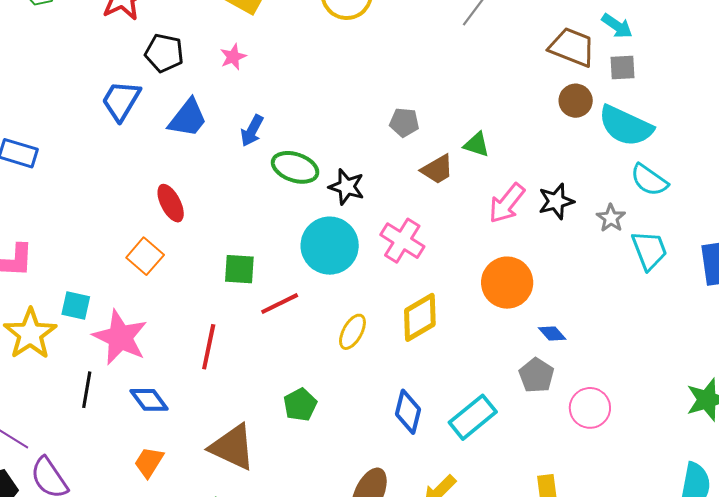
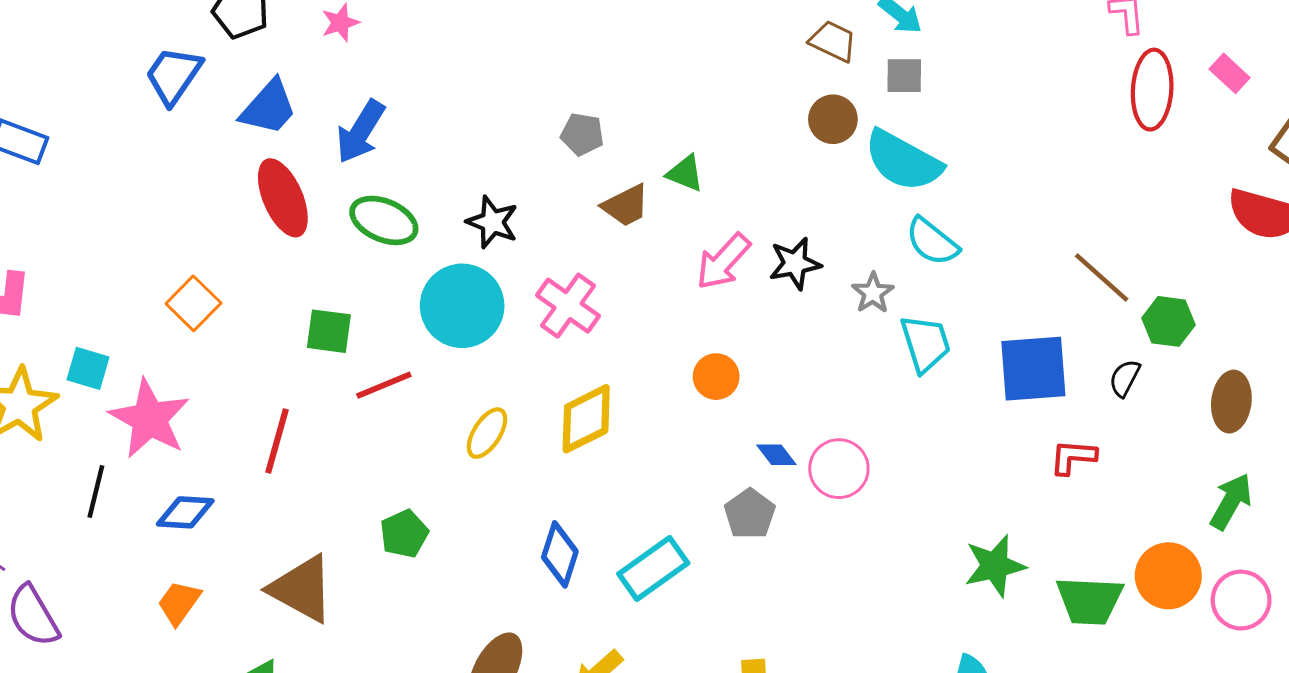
brown trapezoid: (572, 47) -> (833, 41), size x0.7
blue arrow: (252, 131) -> (361, 132), size x1.4
green ellipse: (295, 167) -> (384, 220), moved
red ellipse: (171, 203) -> (283, 198), moved, size x1.4
orange circle: (507, 283) -> (716, 377), size x0.6
blue diamond: (149, 400) -> (185, 512), turned -54
pink circle: (590, 408) -> (839, 469), moved

